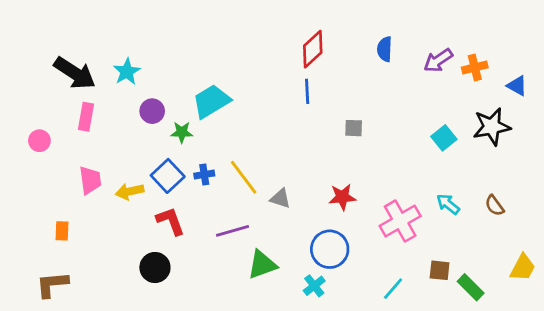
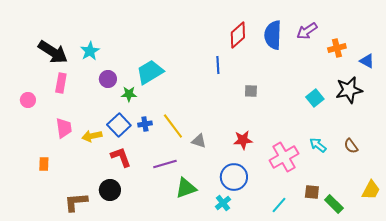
red diamond: (313, 49) -> (238, 35), moved
blue semicircle: (385, 49) -> (273, 35), size x1.6
purple arrow: (438, 60) -> (307, 31), moved
brown L-shape: (52, 284) -> (76, 202), moved

